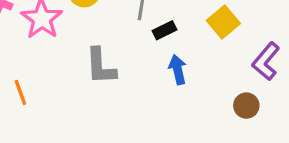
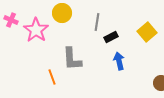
orange line: (20, 92) -> (52, 77), moved

